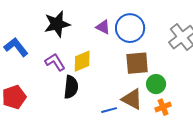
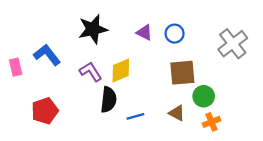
blue circle: (130, 28) -> (175, 34), size x0.6
brown triangle: (132, 99) -> (177, 113), size x0.7
blue line: (109, 110) -> (135, 116), moved

